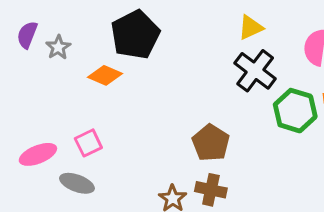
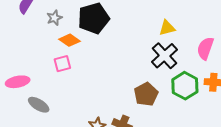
gray star: (58, 47) -> (54, 18), moved
pink square: (88, 143) -> (62, 64), moved
brown pentagon: (211, 143) -> (146, 94), moved

